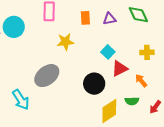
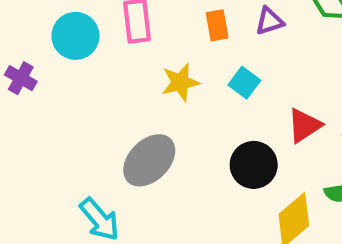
cyan circle: (14, 27) -> (75, 36), moved
cyan square: (108, 52) -> (244, 83), moved

